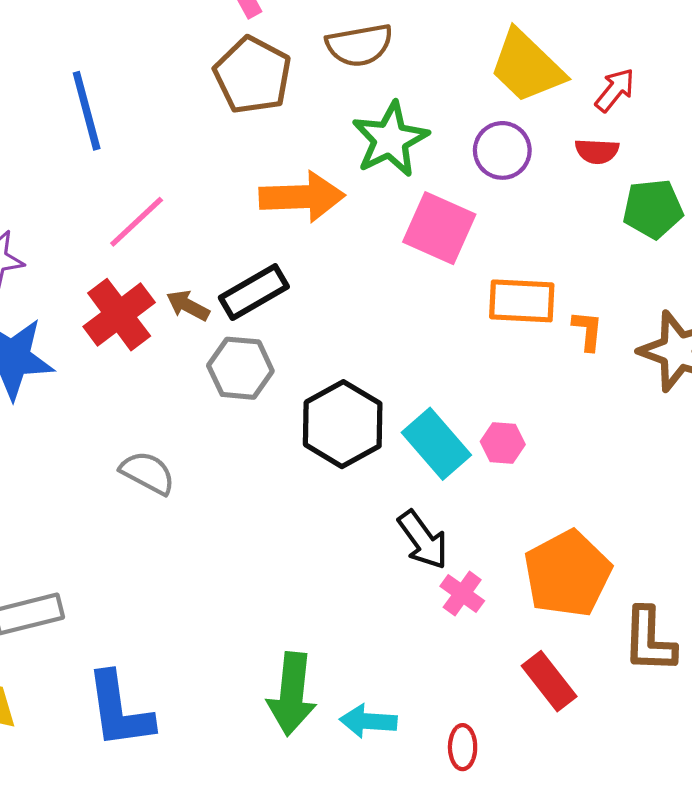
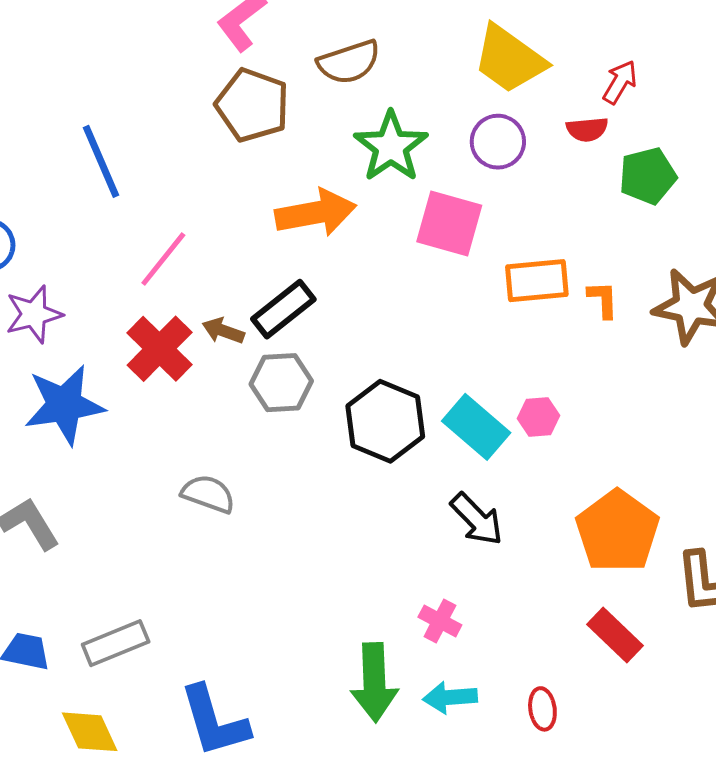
red arrow: (615, 90) -> (620, 82), moved
pink cross: (462, 593) -> (440, 621), moved

